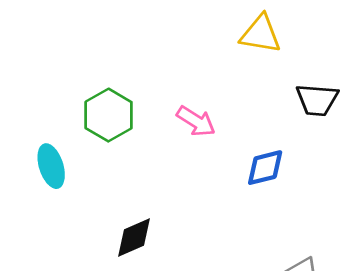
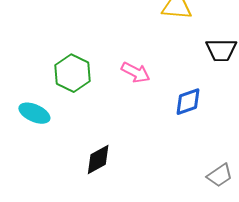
cyan ellipse: (51, 166) -> (34, 113), turned -44

